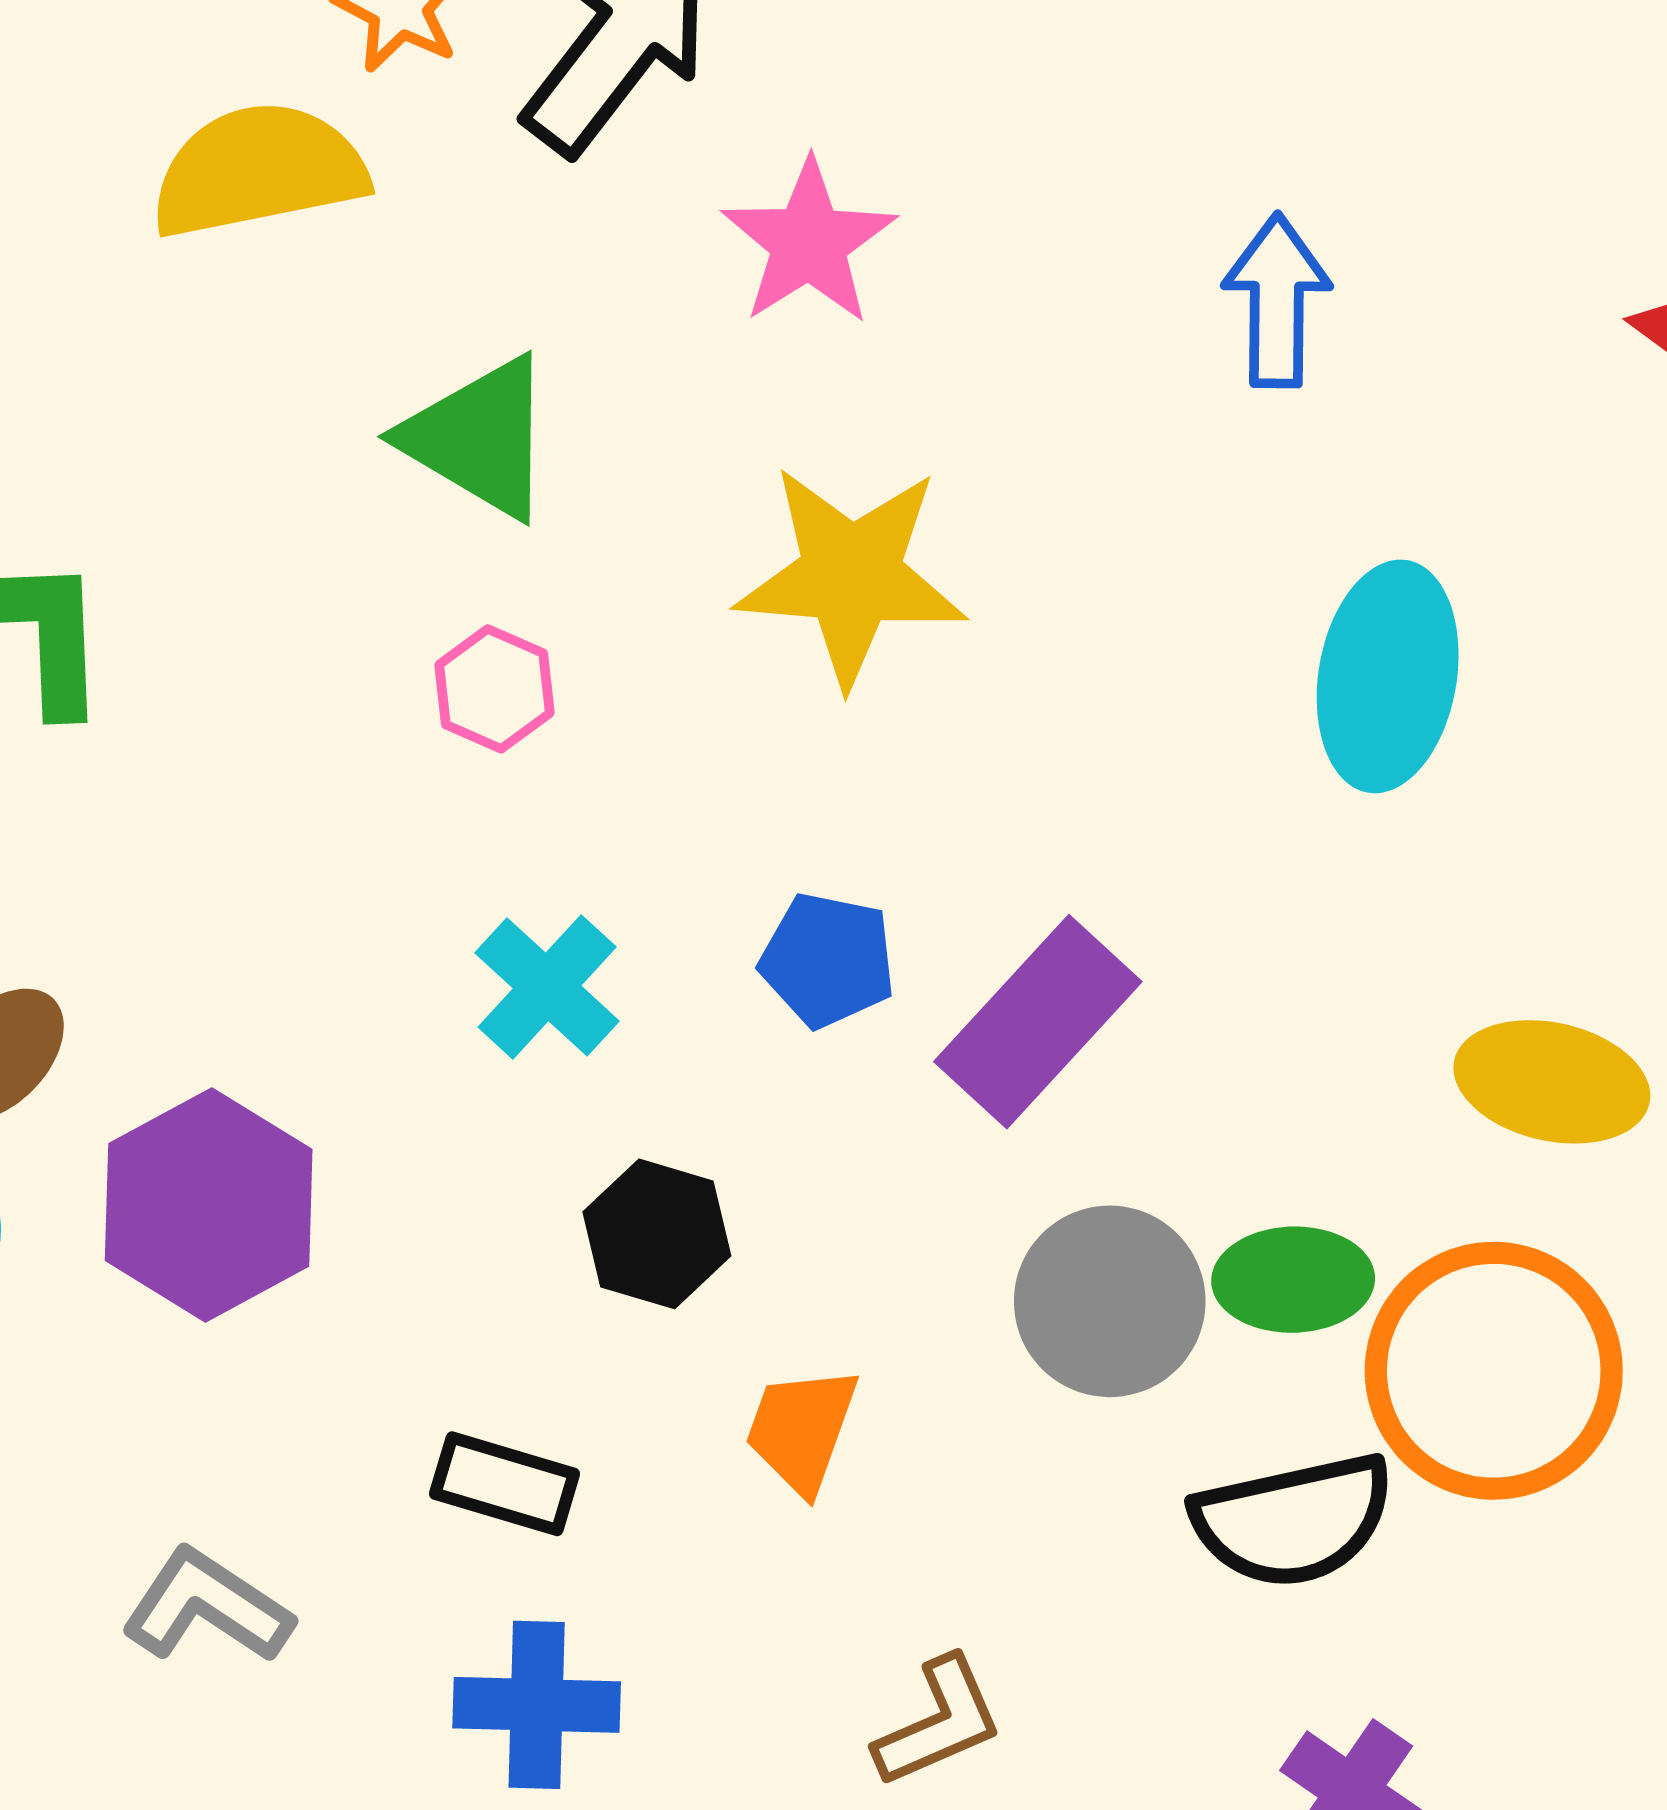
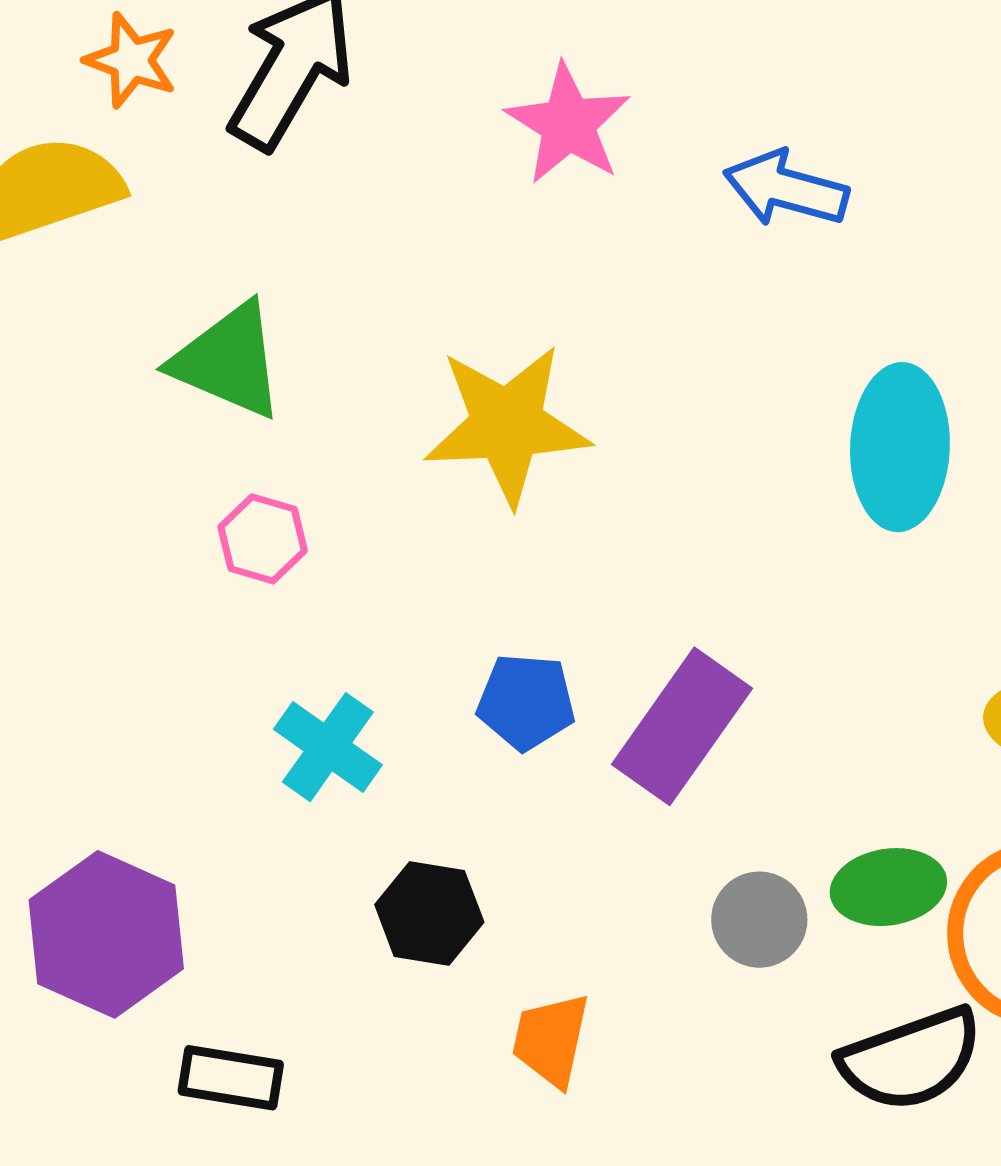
pink star: (809, 242) -> (568, 124), moved
blue arrow: (1277, 301) -> (786, 189), turned -68
gray circle: (1110, 1301) -> (759, 920), size x0.7
black rectangle: (505, 1484) -> (231, 1078), moved

